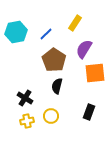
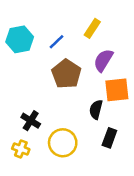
black semicircle: (57, 86) -> (96, 110), moved
yellow circle: (51, 116) -> (63, 143), size x1.5
yellow cross: (27, 121) -> (21, 149), moved, turned 32

